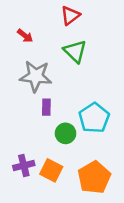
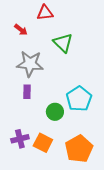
red triangle: (70, 15) -> (45, 13), moved, turned 30
purple rectangle: (46, 107) -> (27, 92), moved

